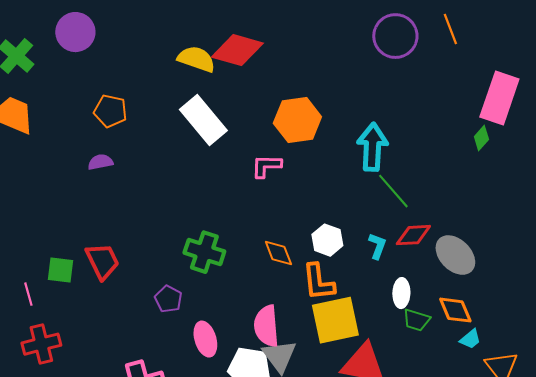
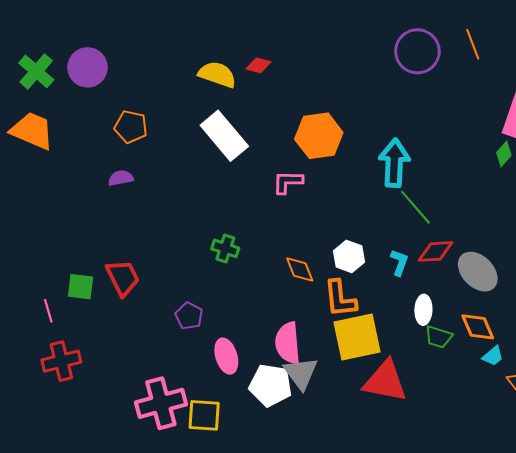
purple circle: (75, 32) -> (88, 67), moved
red diamond: (237, 50) -> (258, 65), size x0.5
green cross: (204, 252) -> (225, 248), moved, size x0.7

